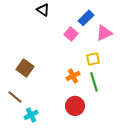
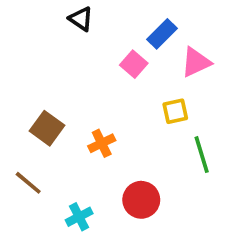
orange cross: (73, 76) -> (102, 143), moved
green line: (94, 82) -> (202, 155), moved
cyan cross: (31, 115) -> (79, 217), moved

